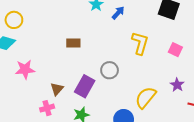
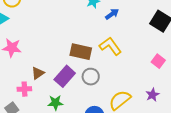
brown rectangle: (73, 43) -> (81, 52), moved, size x1.5
yellow L-shape: (140, 43) -> (110, 46), moved, turned -65
gray circle: (110, 70) -> (91, 77), moved

